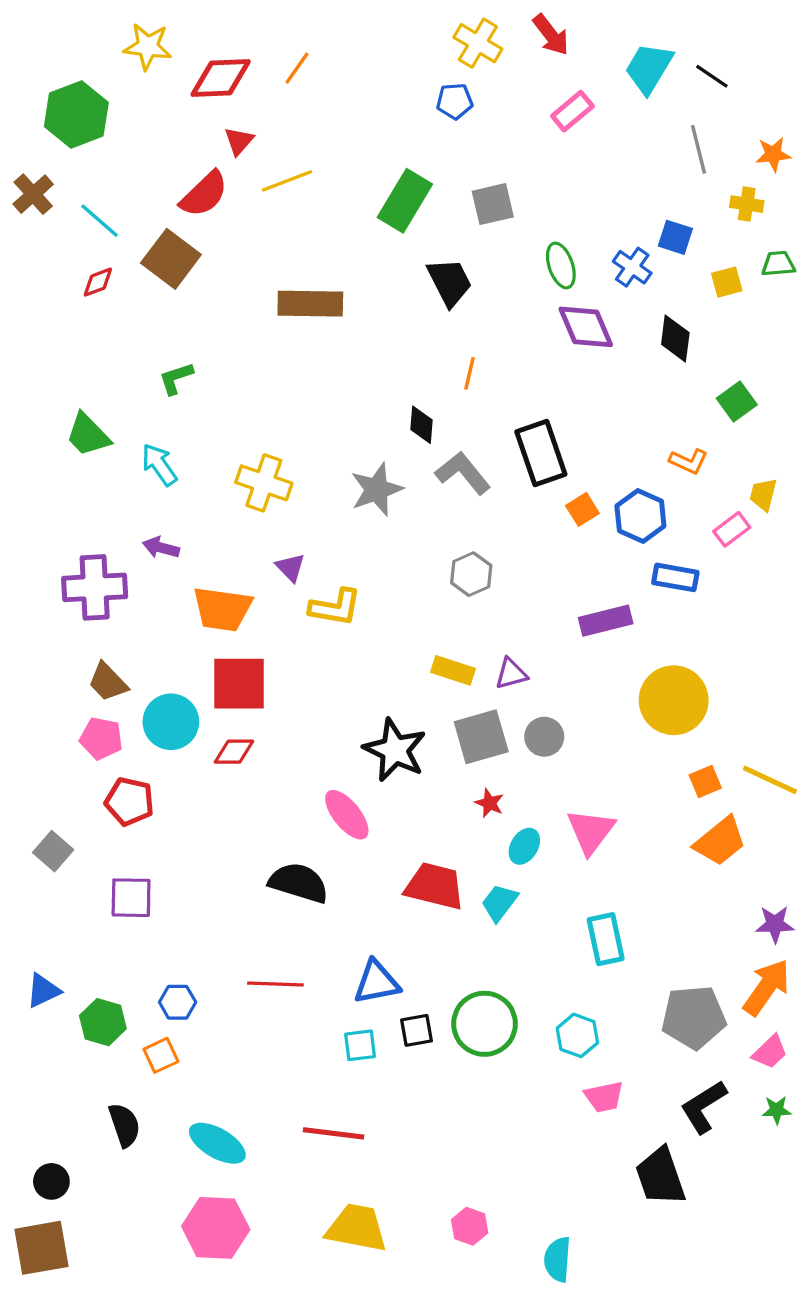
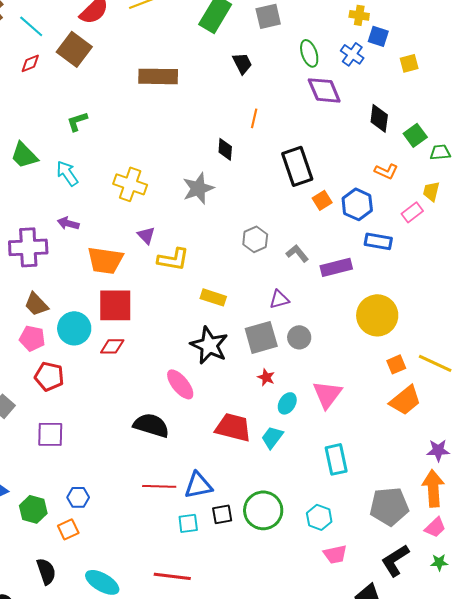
yellow cross: (747, 204) -> (359, 15), moved
green trapezoid: (778, 264) -> (440, 152), moved
black trapezoid: (450, 282) -> (242, 63), size x0.7
black diamond: (675, 338) -> (379, 118), moved
gray L-shape: (463, 473) -> (297, 253), moved, size x0.7
yellow rectangle: (453, 670) -> (213, 297), moved
red line: (275, 984) -> (159, 486), moved
orange arrow: (767, 987) -> (433, 488), turned -39

